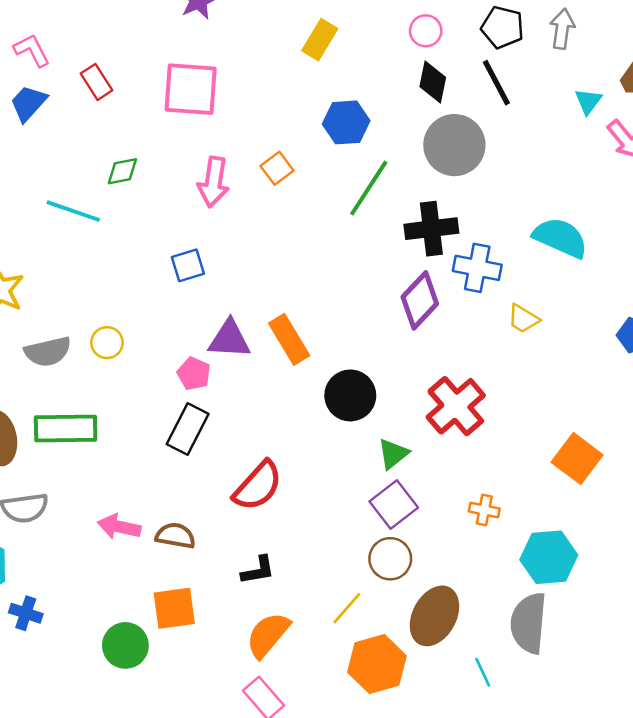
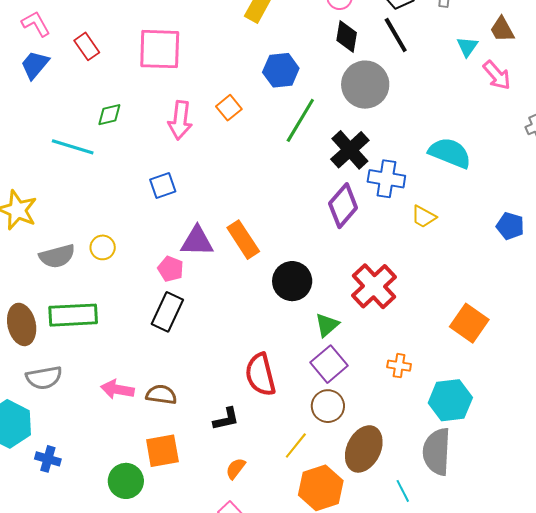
black cross: (431, 229) -> (350, 150), turned -33
red semicircle: (258, 486) -> (260, 375), moved, turned 126
orange semicircle: (268, 635) -> (236, 468), size x0.6

